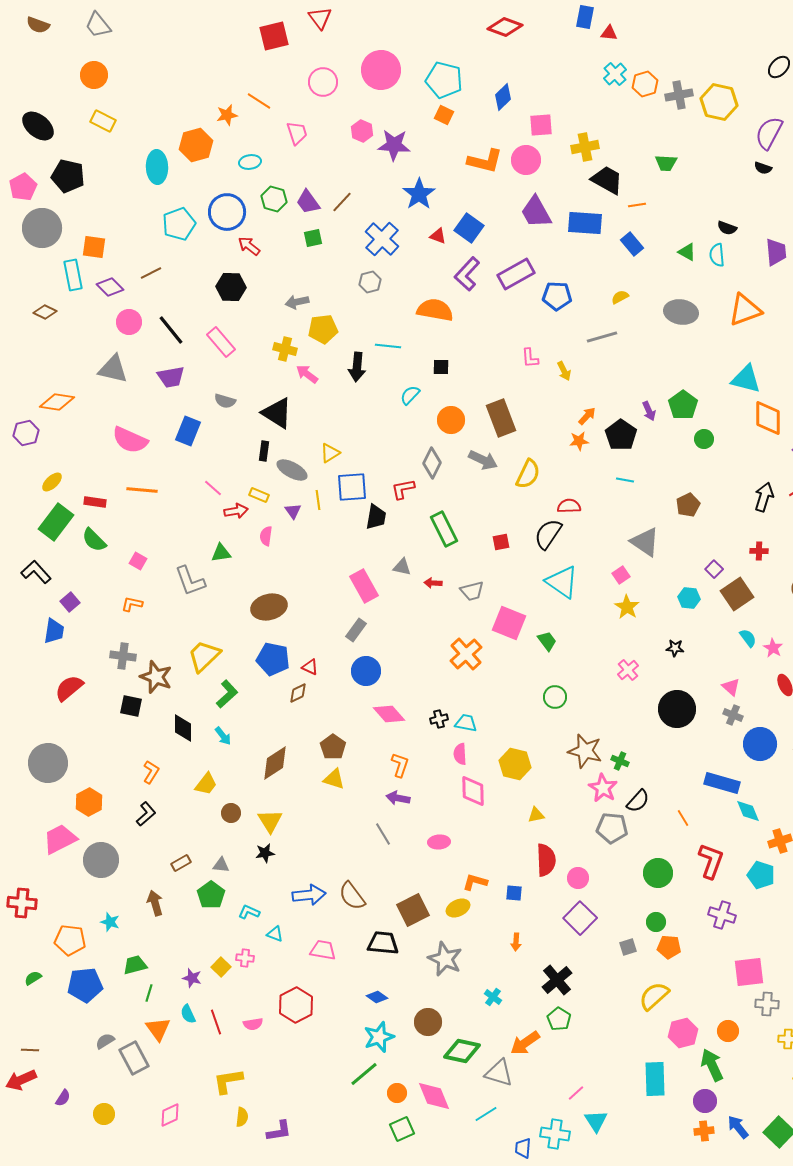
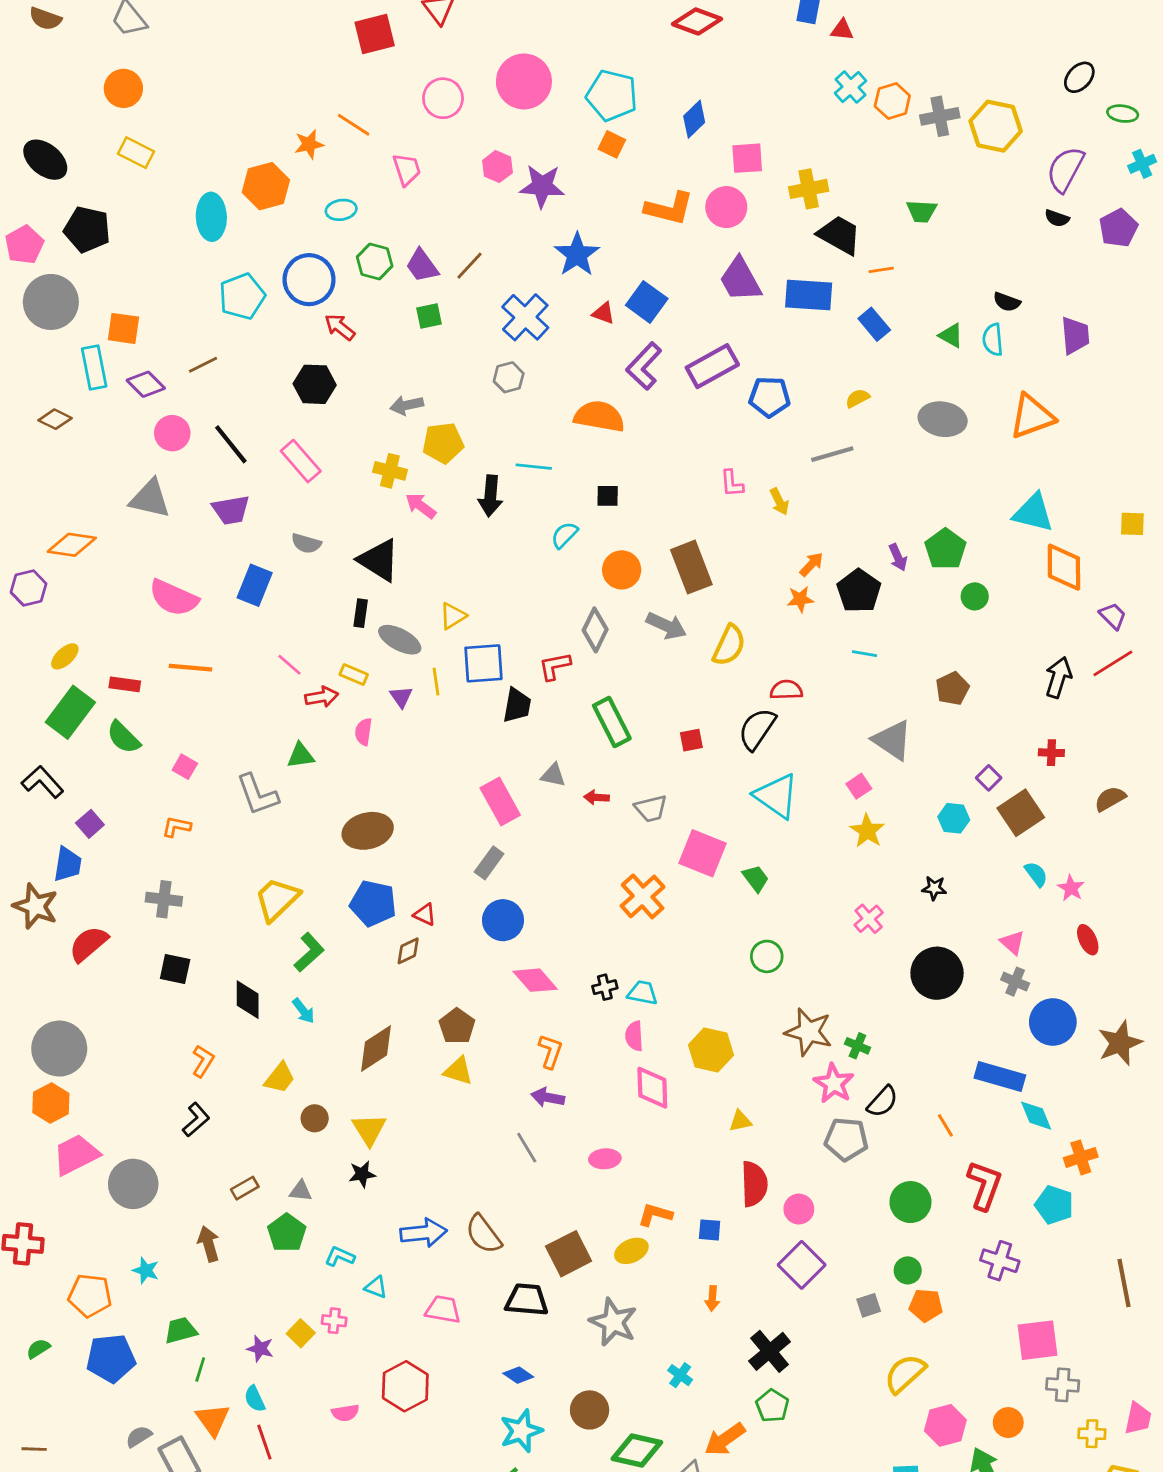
brown star: (156, 677) -> (36, 906), moved
orange hexagon: (89, 802) -> (51, 1103), moved
red line: (216, 1022) -> (264, 1442), moved

